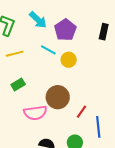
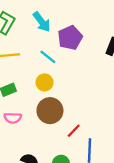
yellow circle: (69, 60) -> (45, 82), moved
pink semicircle: (35, 113) -> (13, 118), moved, size x0.7

